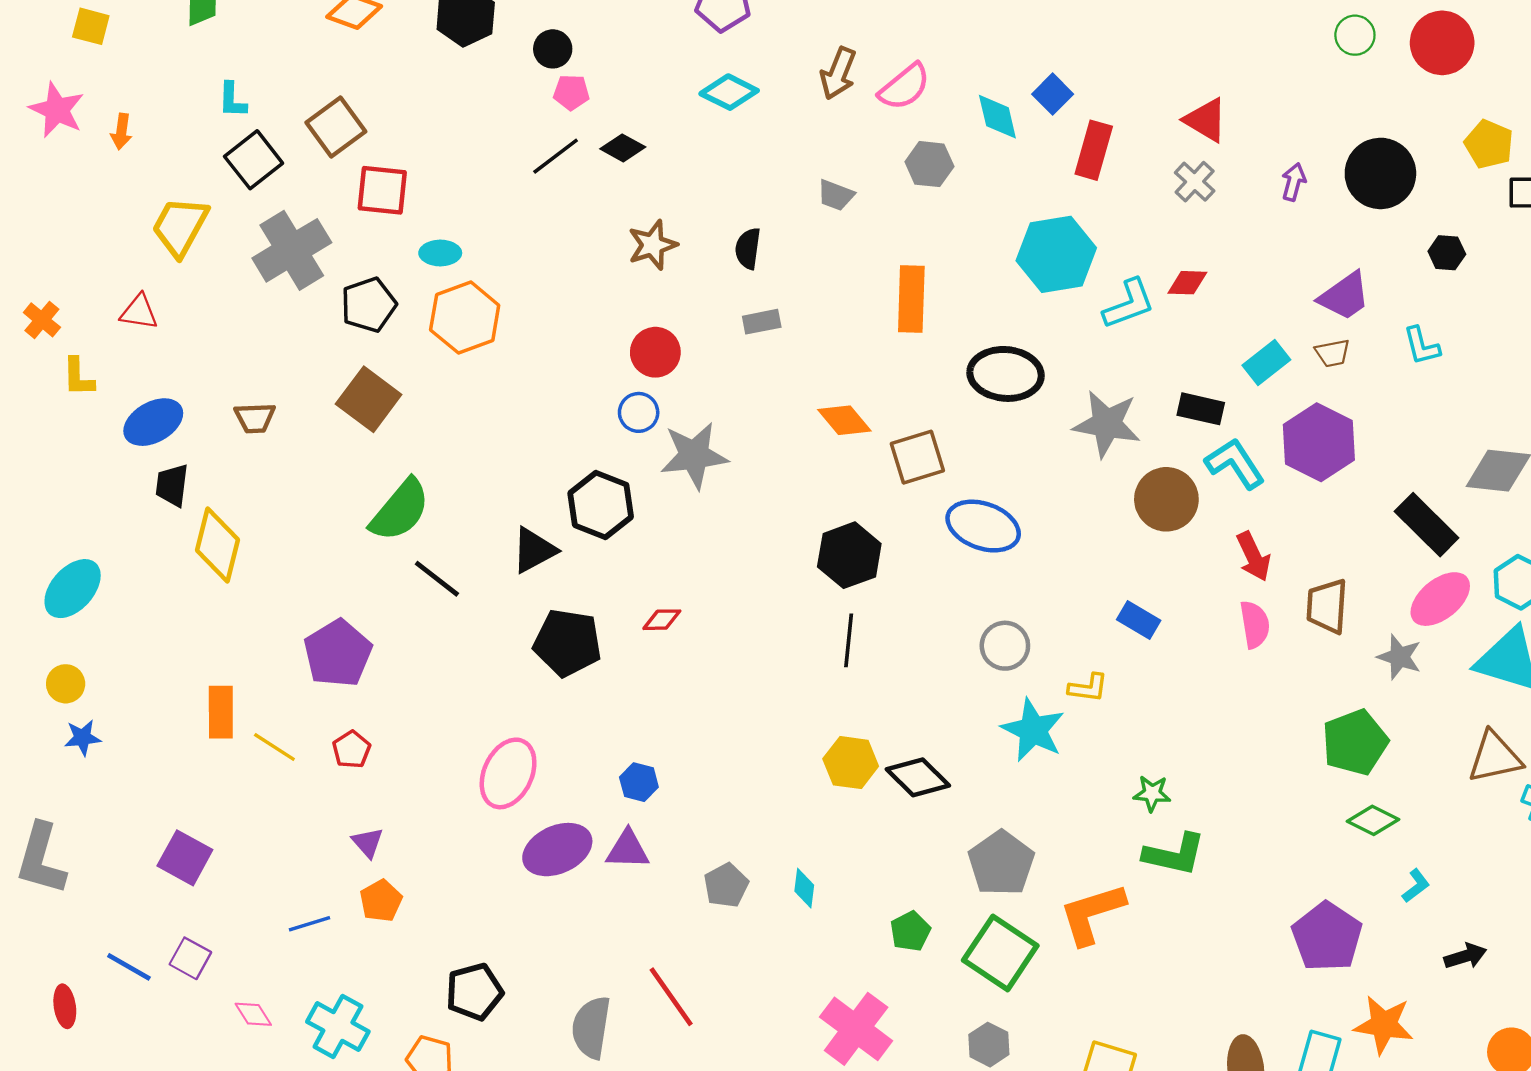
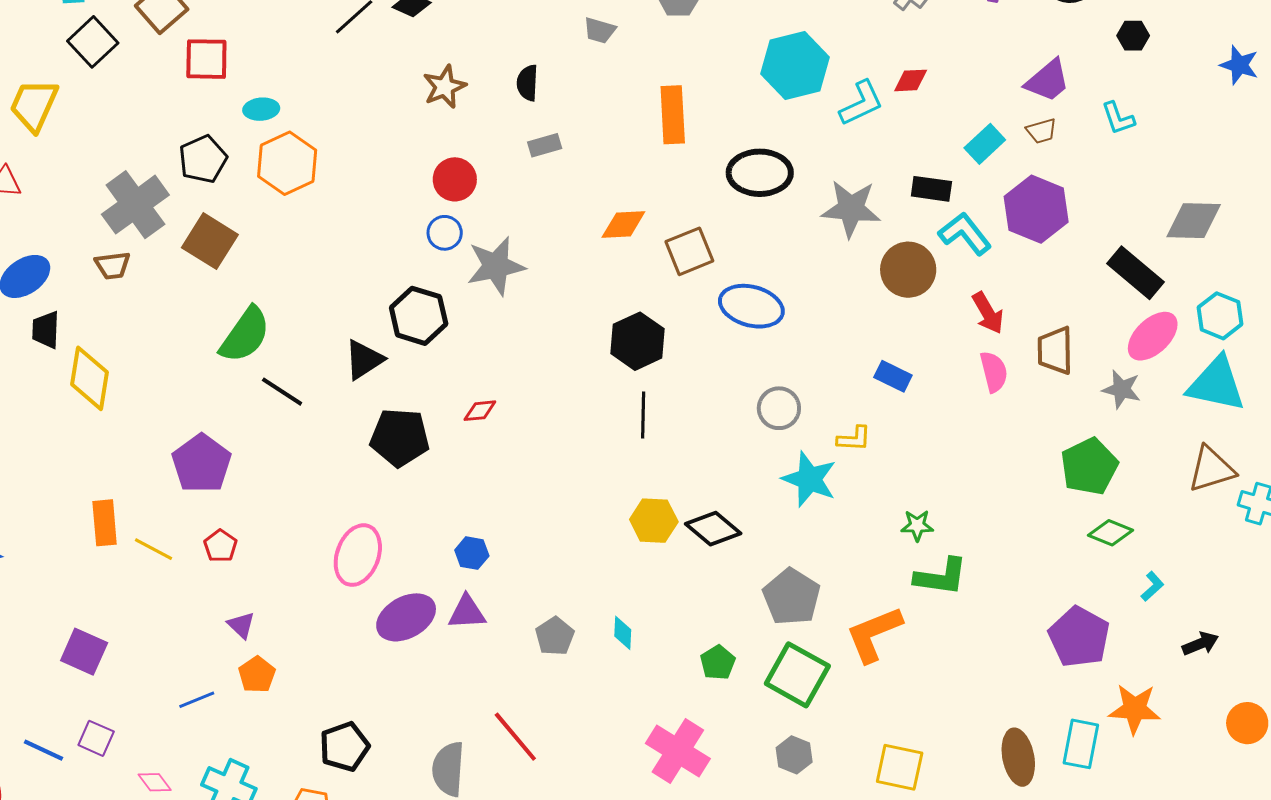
gray cross: (292, 250) -> (135, 205), moved
orange diamond: (844, 420) -> (623, 225), turned -48

